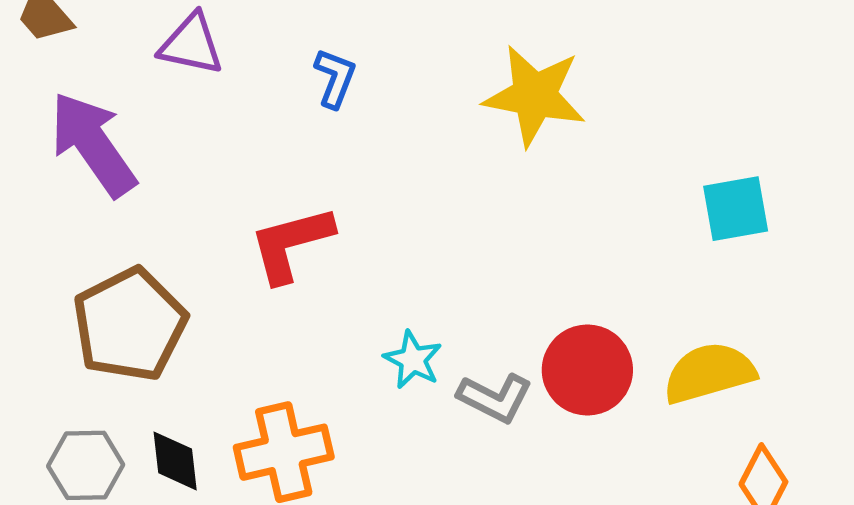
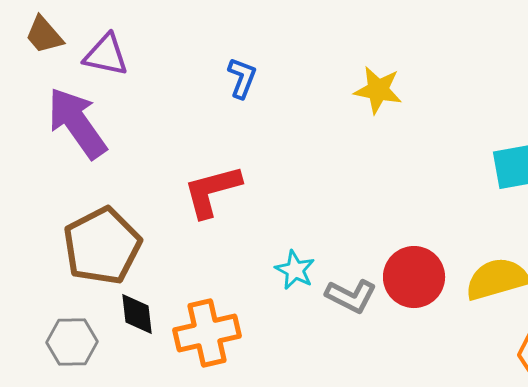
purple triangle: (191, 44) -> (106, 55), moved
yellow star: (535, 96) -> (378, 90), size x0.7
black diamond: (175, 461) -> (137, 314), moved

